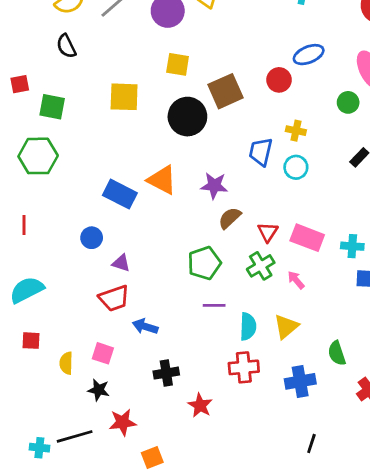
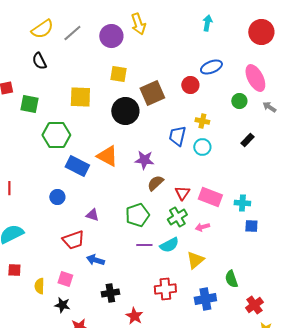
green hexagon: (38, 156) -> (56, 135), moved
purple triangle: (121, 263) -> (92, 215), moved
pink arrow: (296, 280) -> (202, 227), turned -64
cyan semicircle: (248, 327) -> (169, 245), moved, turned 60

